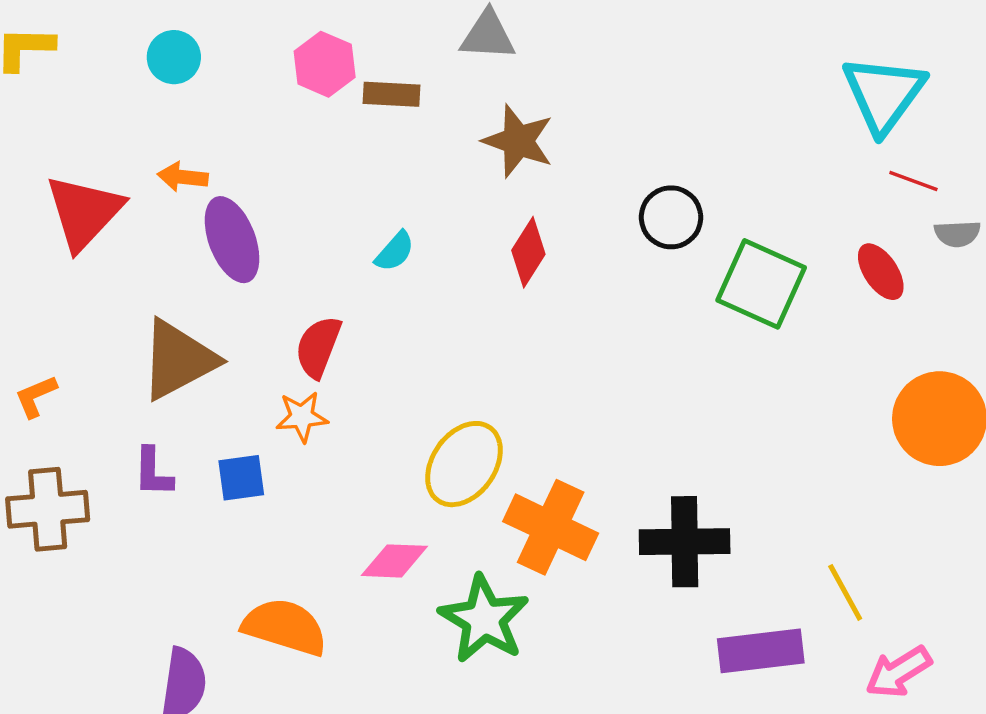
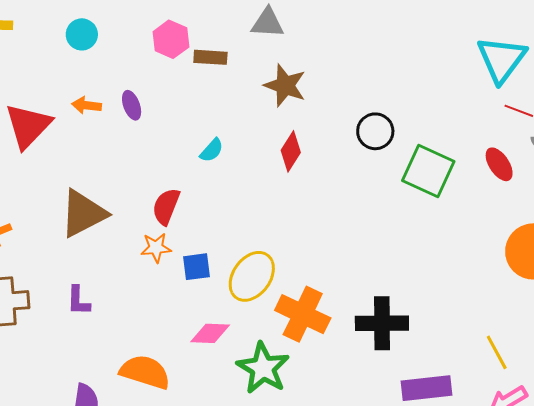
purple ellipse: (232, 240) -> (132, 105), moved, size x0.6
purple L-shape: (153, 472) -> (78, 301), moved
blue square: (241, 478) -> (197, 267), moved
yellow line: (845, 592) -> (497, 352), moved

